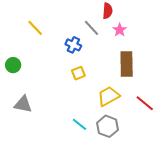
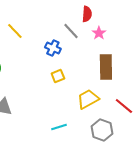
cyan line: (79, 124) -> (59, 127), turned -56
gray hexagon: (108, 126) -> (102, 130), moved

